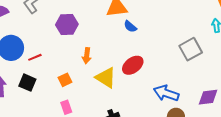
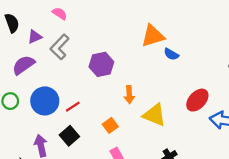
red ellipse: (133, 65) -> (197, 100), moved
black square: (27, 83) -> (69, 136), turned 36

